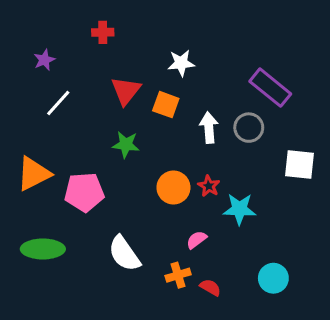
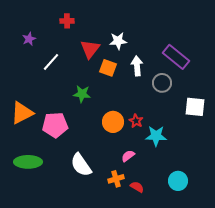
red triangle: (126, 91) -> (90, 49), moved
white line: (58, 103) -> (51, 62), moved
white arrow: (209, 128) -> (137, 66), moved

